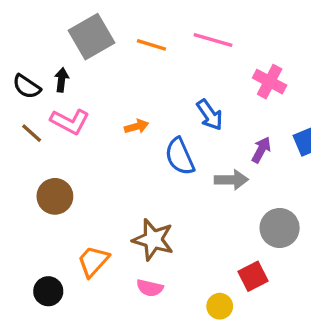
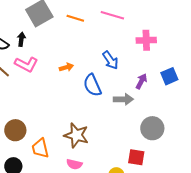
pink cross: (270, 82) -> (146, 40), turned -30
brown circle: (55, 196) -> (15, 130), moved
orange trapezoid: (93, 261) -> (40, 148), turned -55
red square: (253, 276) -> (136, 157), turned 36

